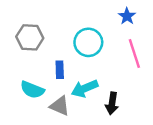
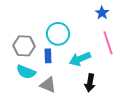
gray hexagon: (30, 37) -> (24, 46), moved
cyan circle: (88, 42) -> (58, 34), moved
cyan arrow: (85, 88) -> (80, 59), moved

